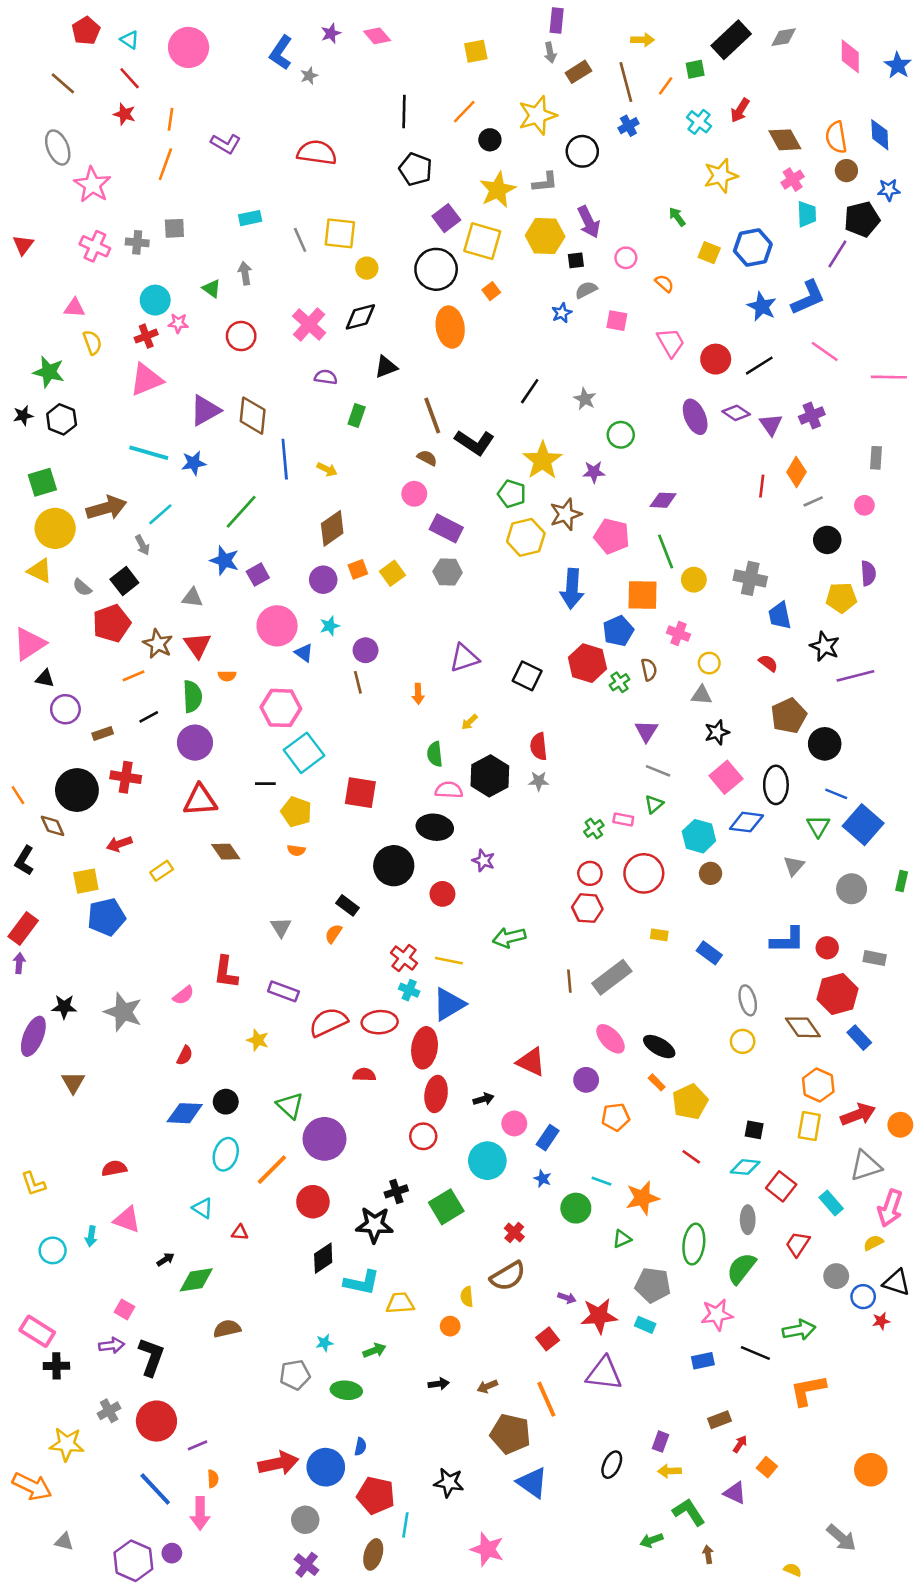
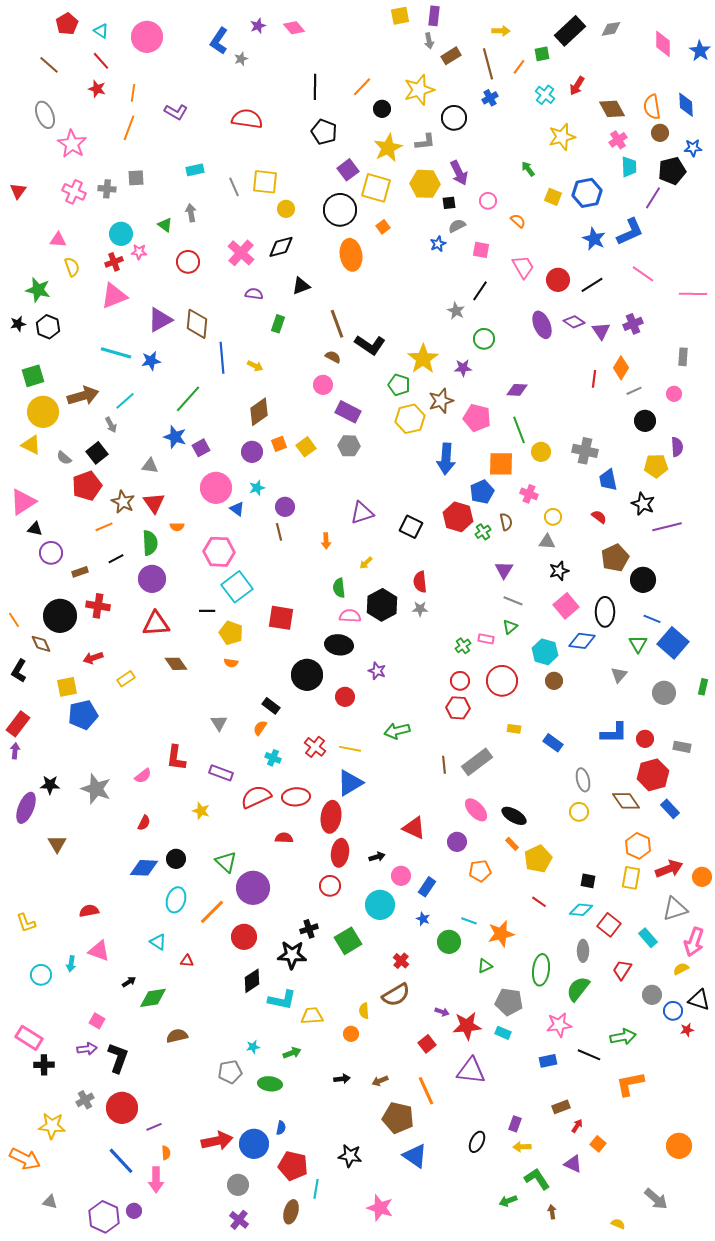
yellow square: (476, 51) -> (400, 16), moved
black line: (530, 391) -> (480, 291), moved
cyan cross: (409, 990) -> (273, 758), moved

